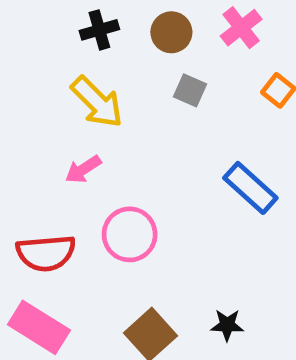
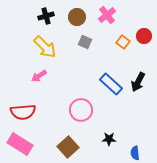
pink circle: (130, 234) -> (81, 110), moved
black star: (227, 325) -> (109, 139), moved

